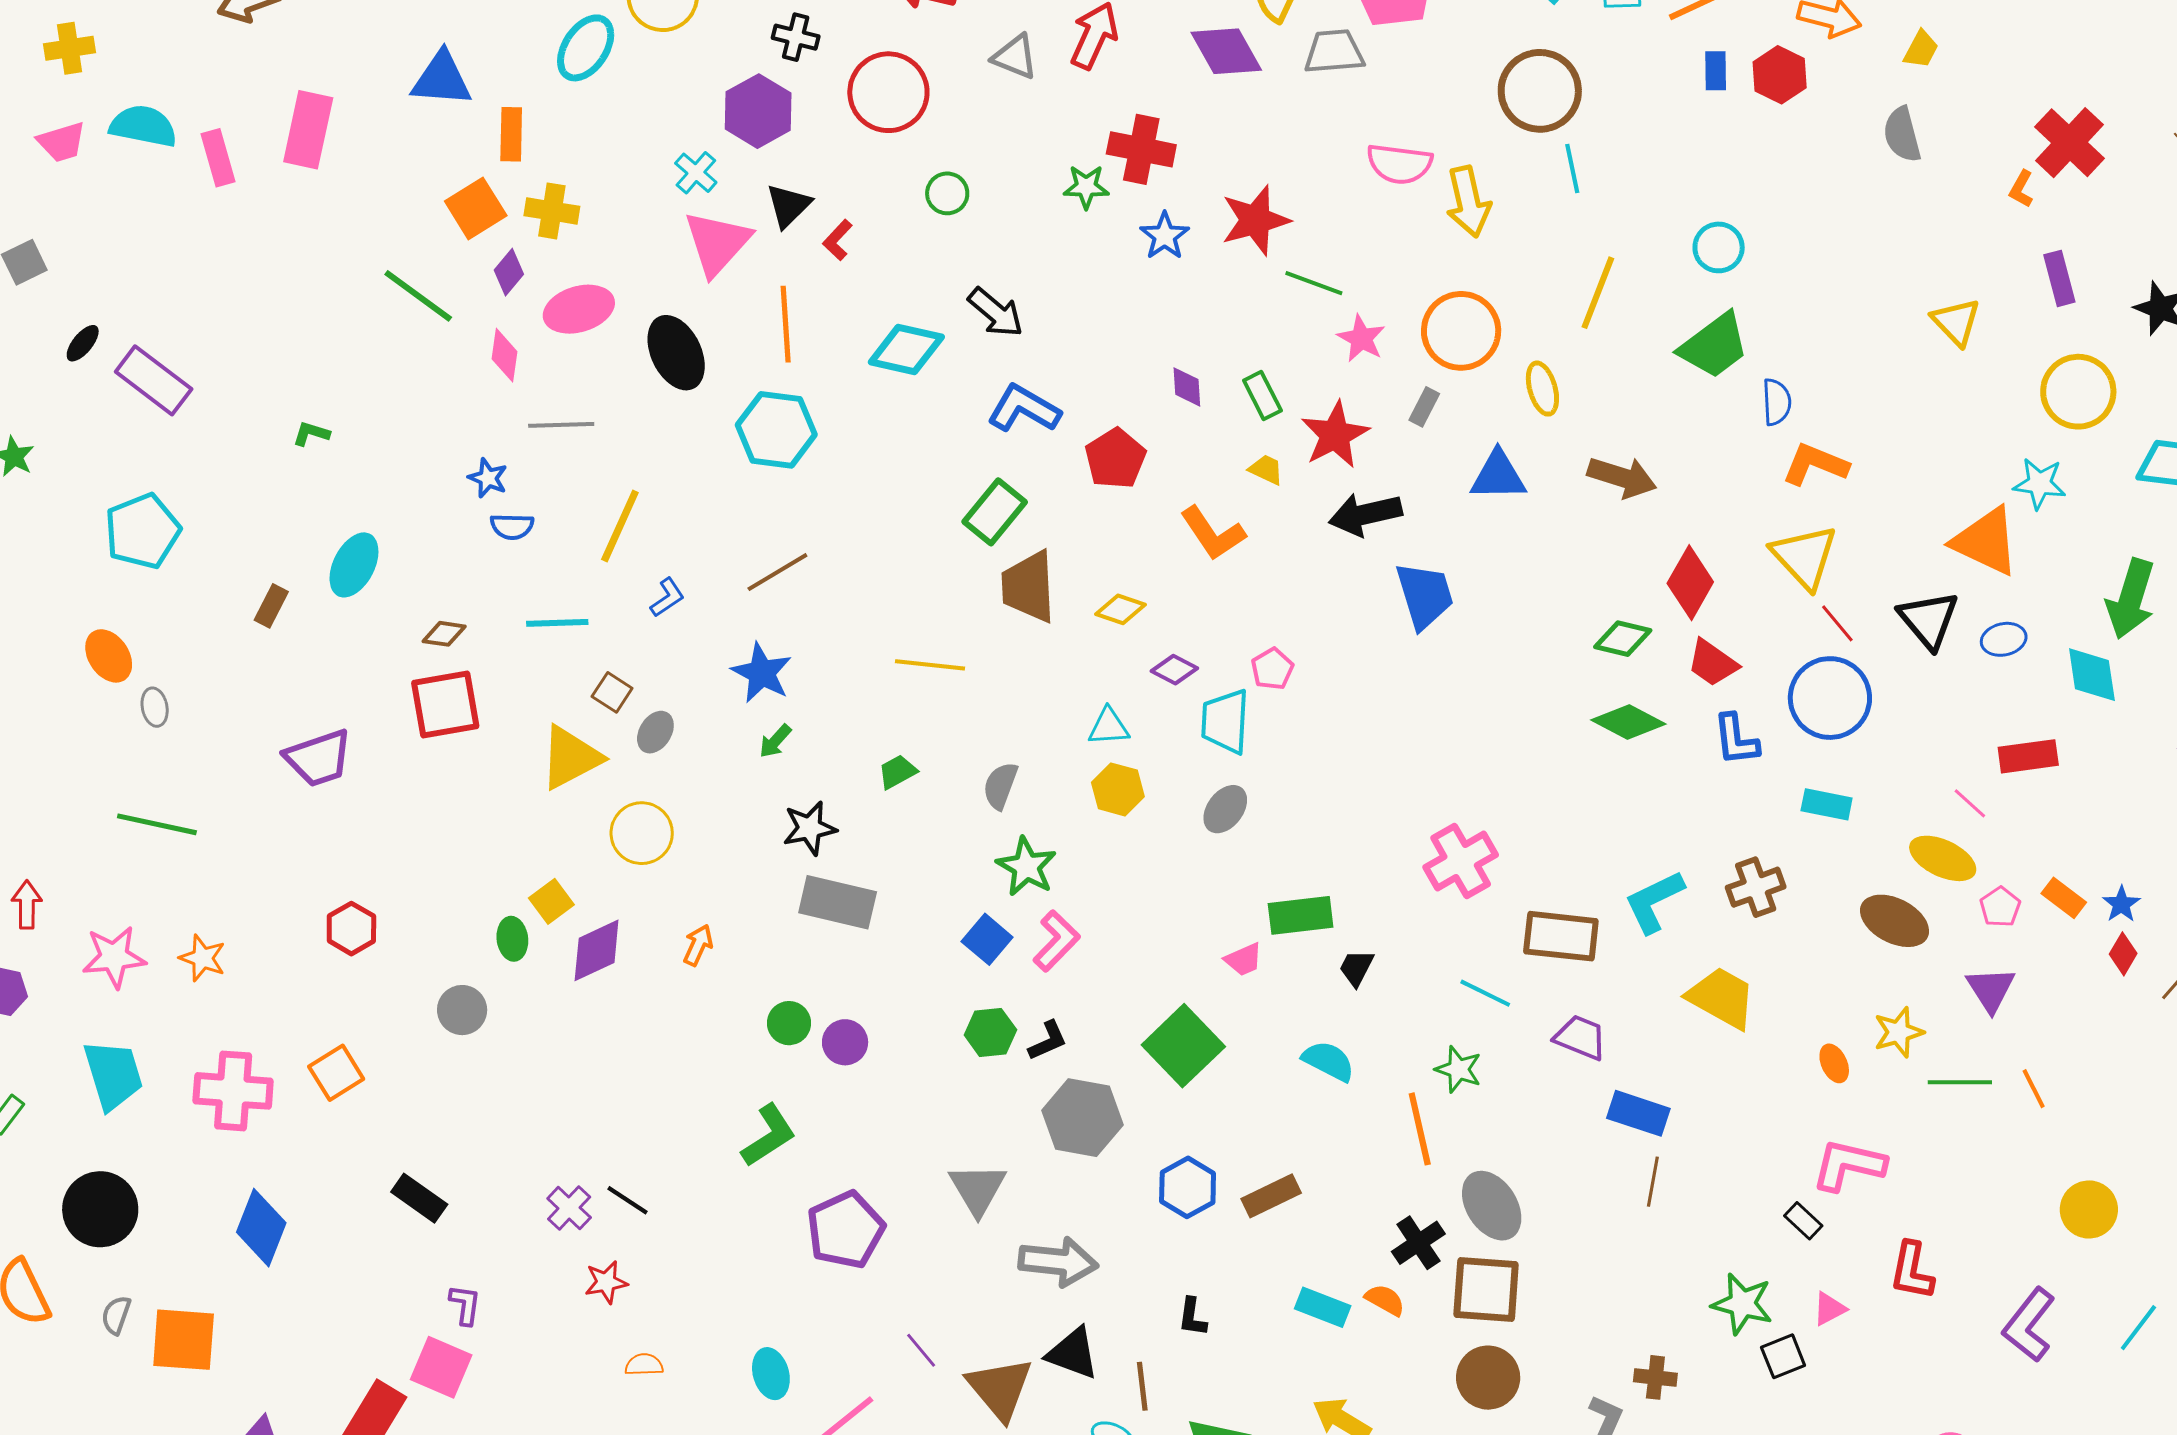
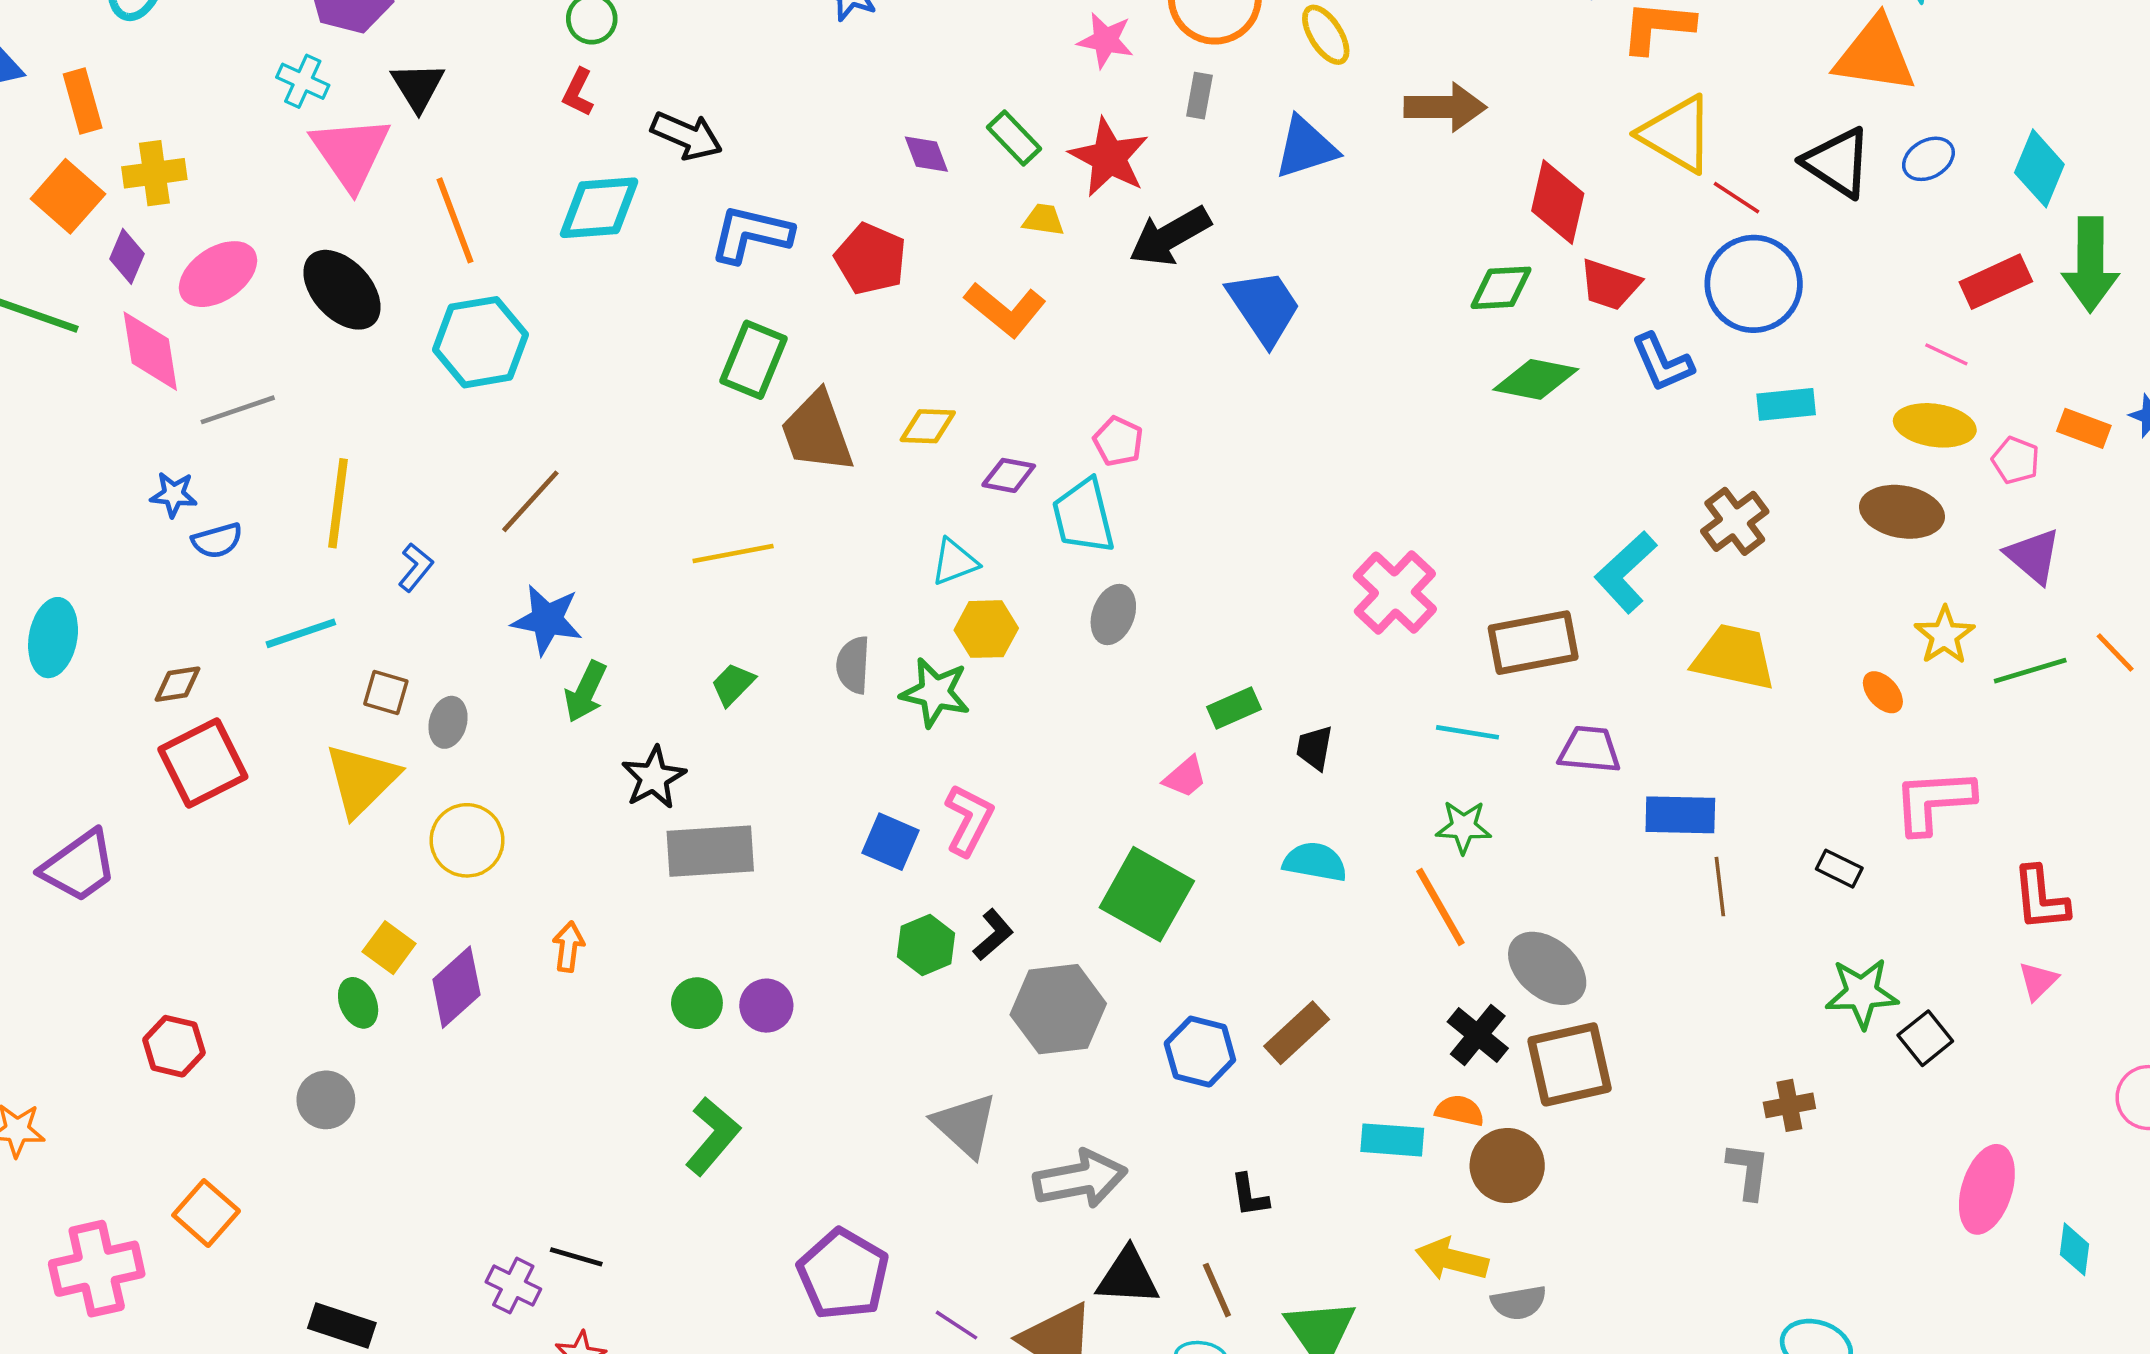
red L-shape: (838, 240) -> (578, 92), moved
pink diamond: (504, 355) -> (150, 351), size x1.4
green arrow: (2131, 599) -> (2090, 264), moved
cyan diamond: (2092, 675) -> (2039, 168), turned 48
green arrow: (775, 741) -> (585, 692), size x1.4
green star: (1026, 867) -> (935, 693), moved
green rectangle: (1301, 915) -> (1234, 708), size x0.7
black rectangle: (1803, 1221) -> (1839, 869), moved
purple pentagon: (846, 1230) -> (843, 1274), moved
pink triangle: (1829, 1309) -> (2038, 981), moved
brown circle: (1488, 1378) -> (1507, 1166), moved

